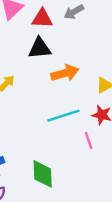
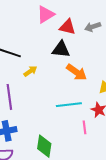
orange arrow: (65, 73) -> (77, 72), turned 40

